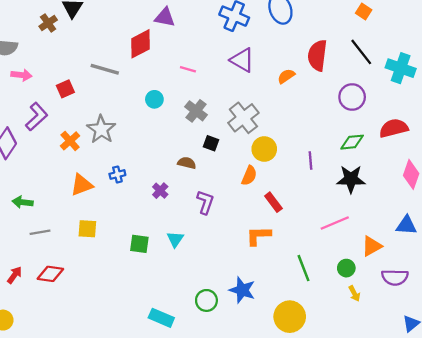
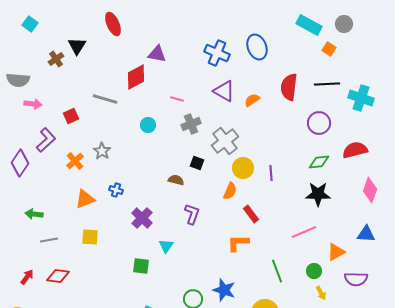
black line: (361, 52) -> (327, 84), turned -55
orange semicircle: (286, 76) -> (252, 100), moved
gray cross: (196, 111) -> (191, 124), moved, turned 30
gray star: (101, 129) -> (102, 151), size x0.7
purple line: (310, 161) -> (271, 173), moved
blue cross: (117, 174) -> (116, 190), turned 32
purple cross: (160, 191) -> (142, 218), moved, size x1.5
green square: (139, 244) -> (141, 266), moved

